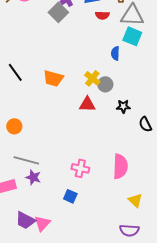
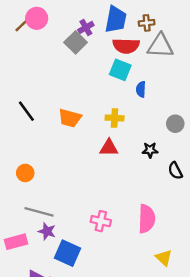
red semicircle: (102, 15) -> (126, 46), size x1.6
cyan square: (132, 36) -> (120, 70), moved
yellow cross: (92, 78) -> (115, 118), turned -35
gray circle: (105, 84) -> (175, 124), moved
blue square: (70, 196) -> (68, 253), moved, size x1.6

